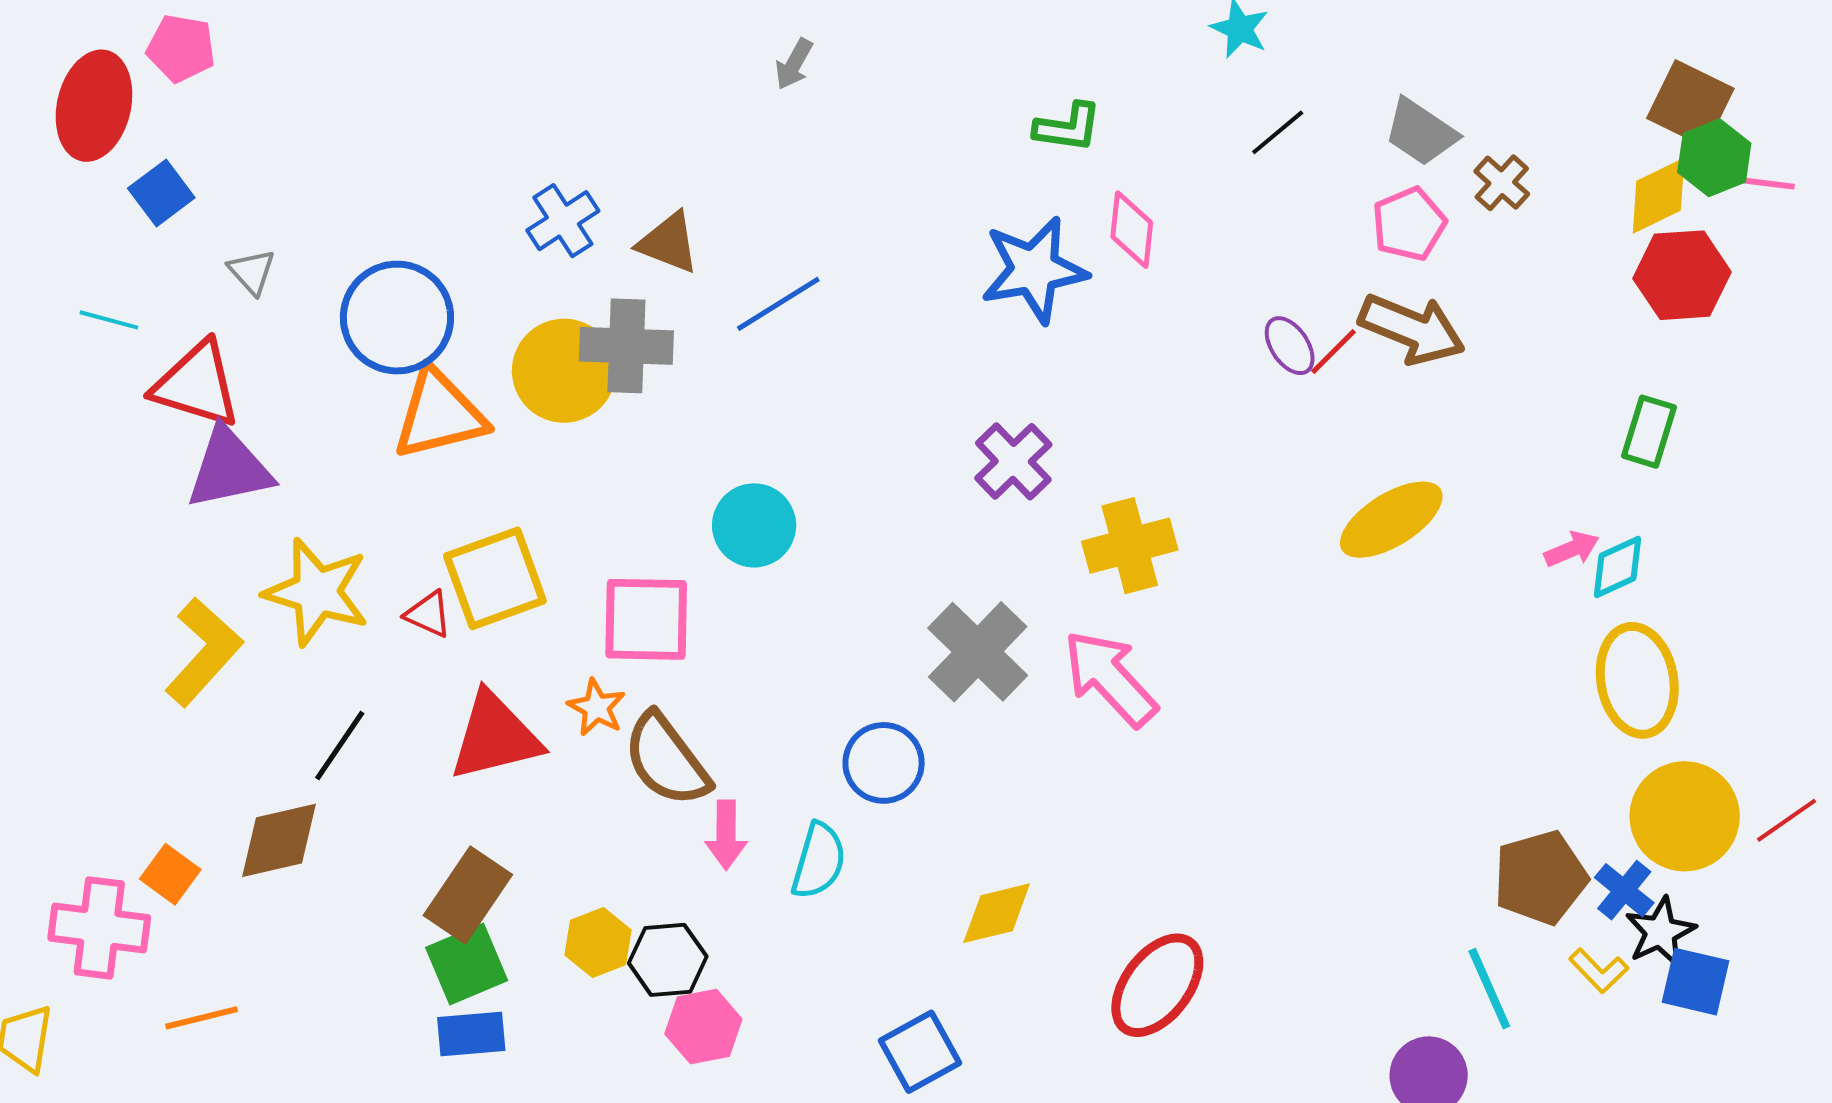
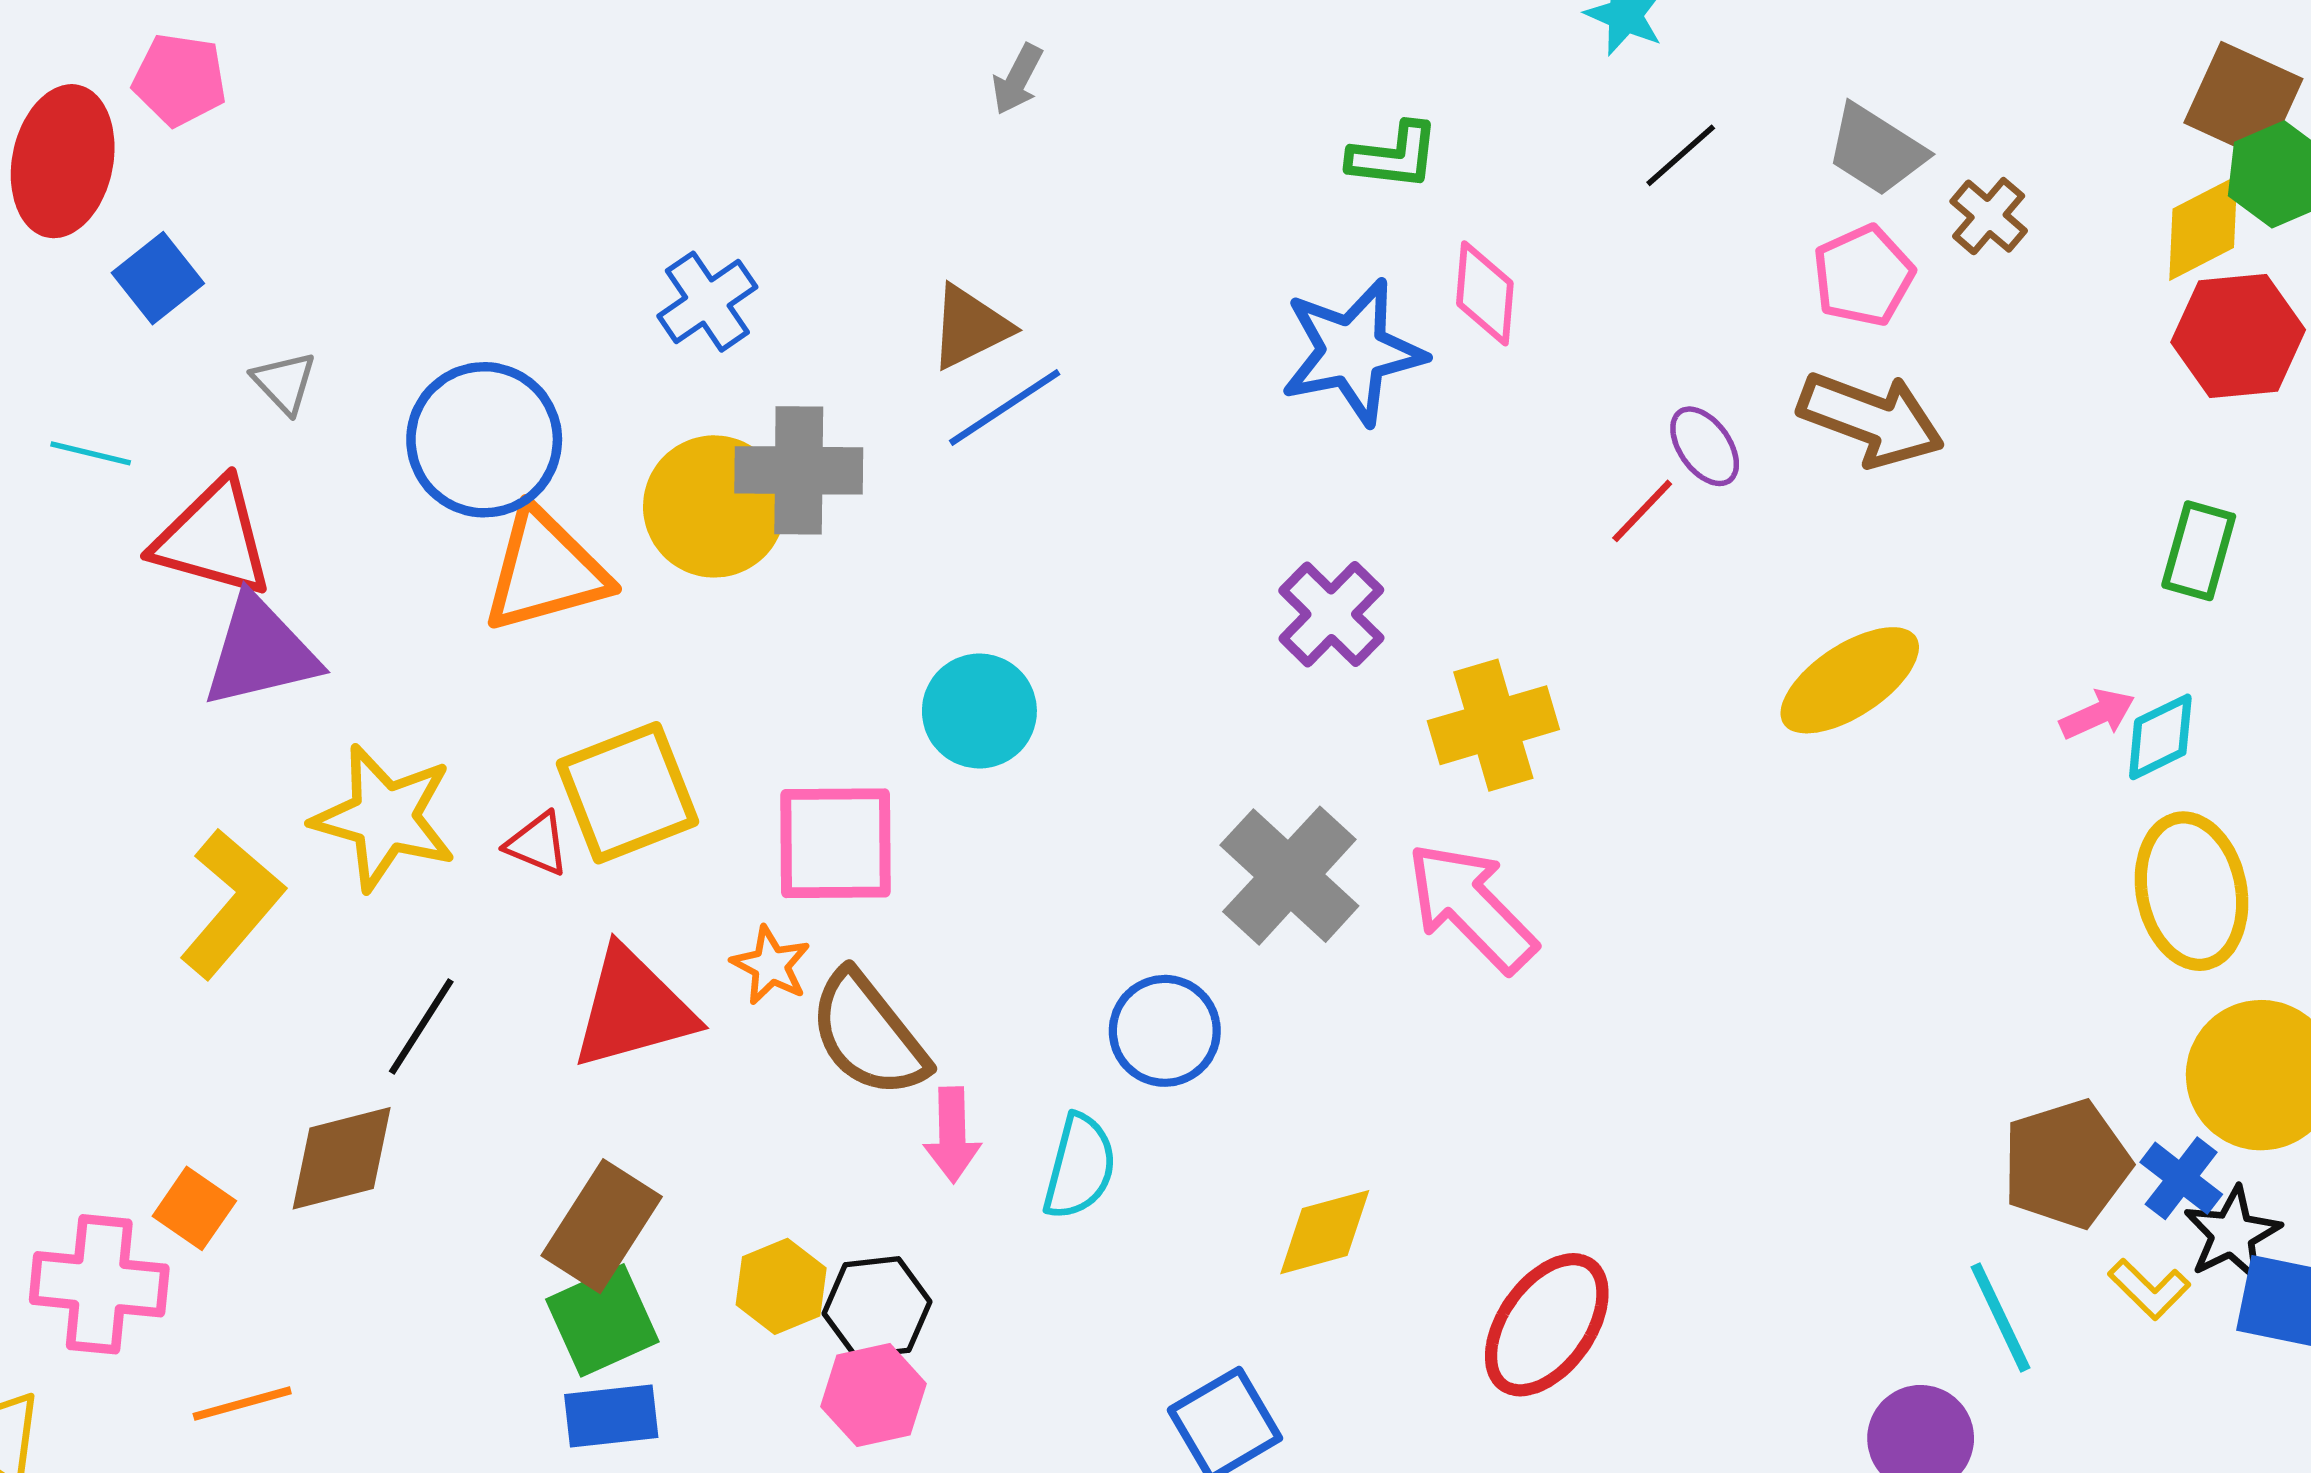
brown triangle: (668, 243) -> (970, 327), moved, turned -46
red line: (1333, 351) -> (1642, 511), moved
pink hexagon: (703, 1027) -> (873, 1395), moved

